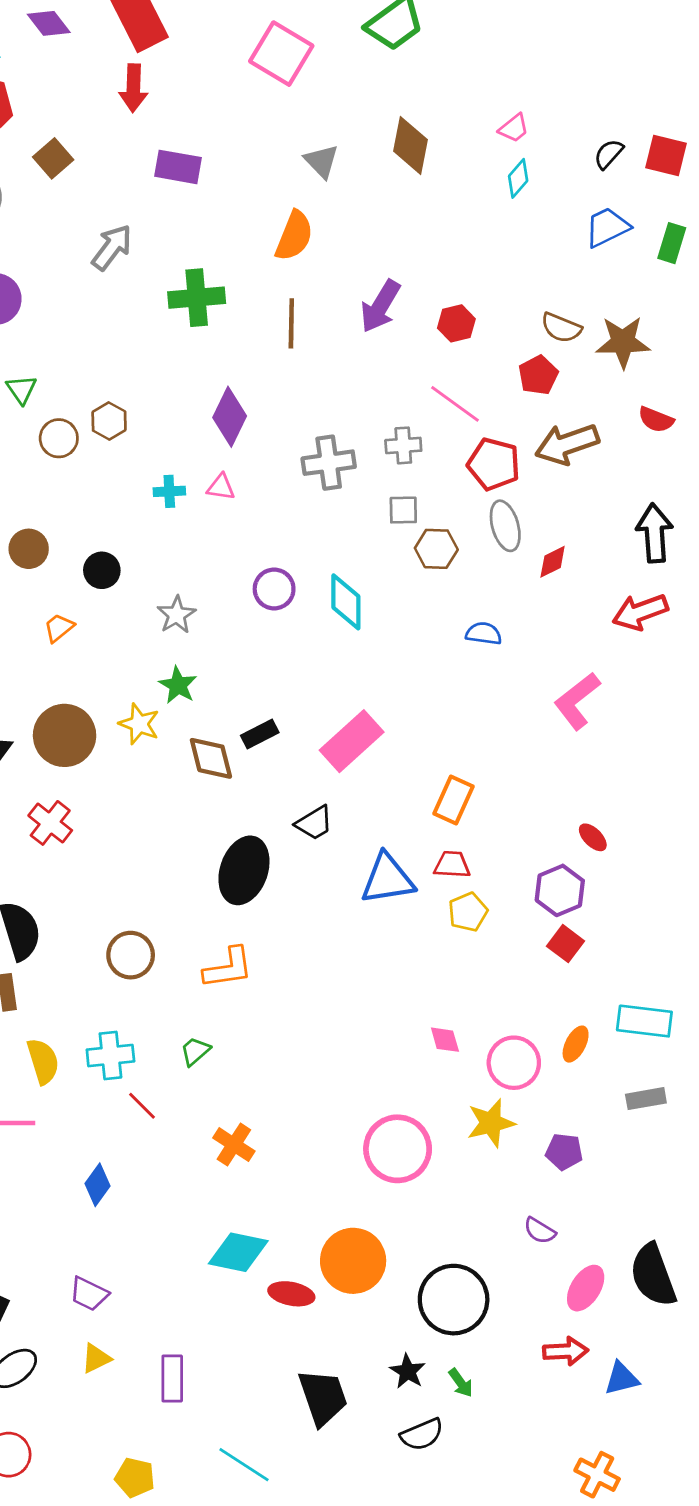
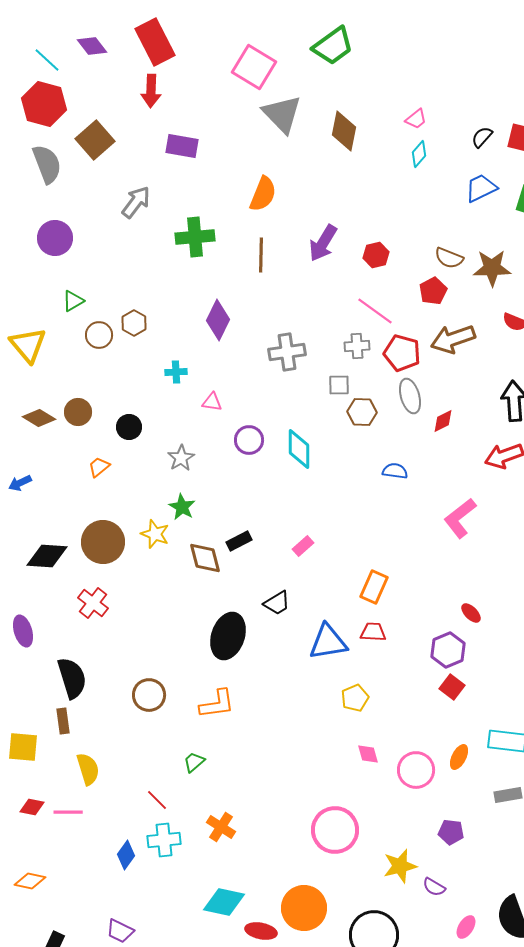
brown square: (53, 158) -> (95, 140), size x1.4
gray triangle: (321, 161) -> (282, 114), moved, size x1.6
green triangle: (21, 389) -> (73, 301), turned 35
gray cross: (403, 445) -> (357, 346), moved
pink triangle: (221, 487) -> (212, 402), moved
pink rectangle: (352, 741) -> (303, 546), size x0.5
yellow pentagon: (468, 912) -> (355, 698), moved
cyan cross: (110, 1056) -> (164, 840), moved
yellow star: (491, 1123) -> (400, 866), moved
pink ellipse: (586, 1288) -> (466, 927), size x0.7

